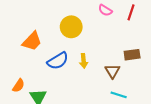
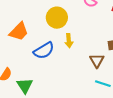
yellow arrow: (84, 61) -> (69, 41), moved

